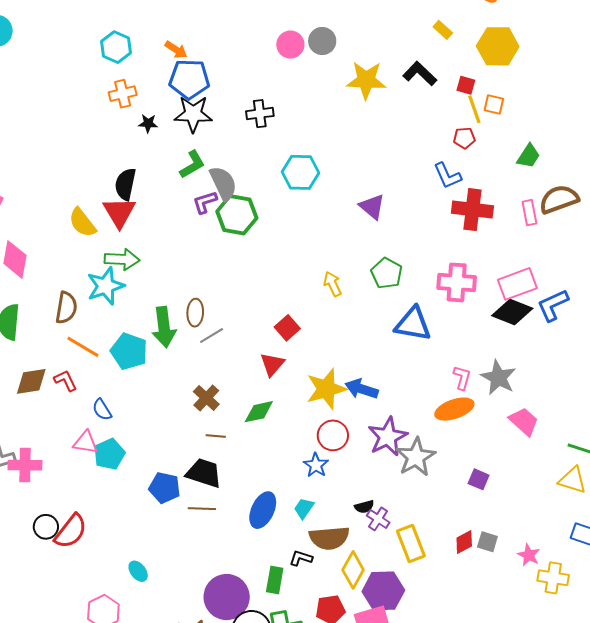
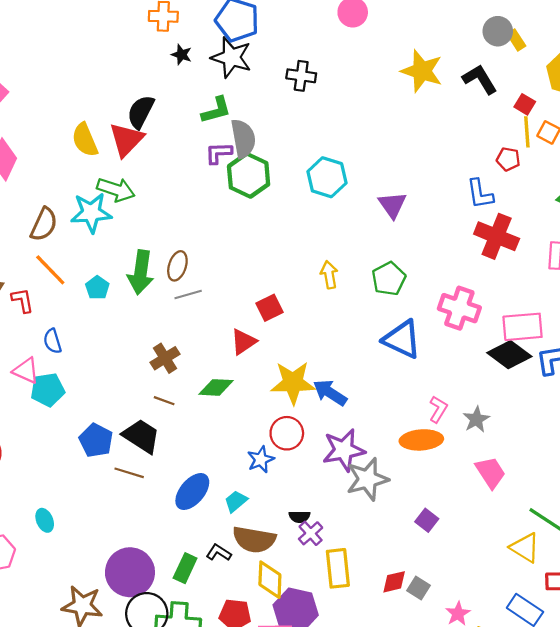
gray circle: (322, 41) -> (498, 31), moved
cyan hexagon: (301, 172) -> (327, 177), moved
cyan pentagon: (129, 351) -> (97, 288), size x0.6
gray star: (498, 378) -> (476, 419), size x0.7
yellow diamond: (353, 570) -> (270, 580), turned -42

